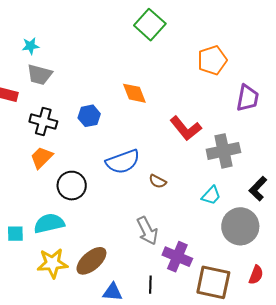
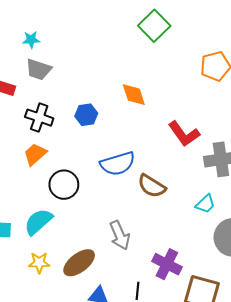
brown semicircle: (158, 181) -> (152, 186), size x1.6
cyan semicircle: (49, 223) -> (38, 222), turned -32
gray arrow: (147, 231) -> (120, 235), moved
yellow star: (53, 263) -> (39, 263), size x0.7

